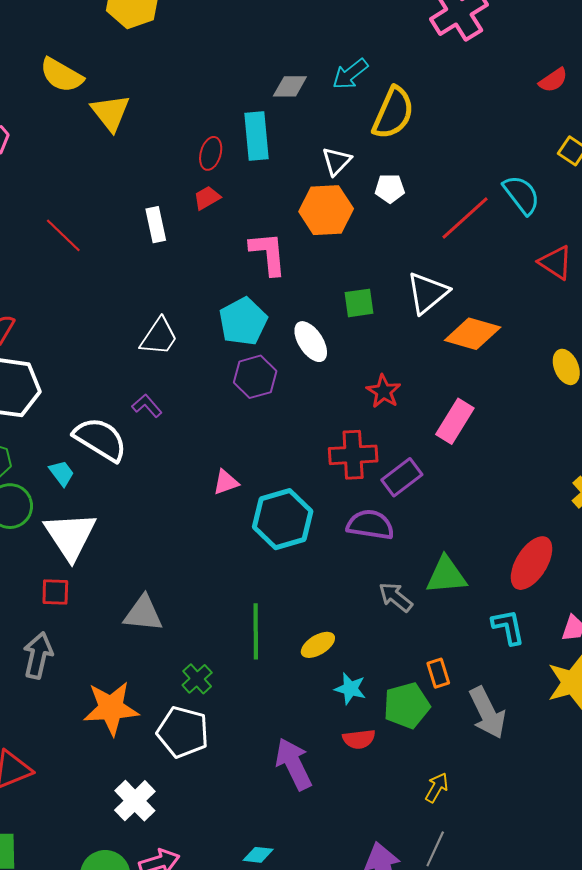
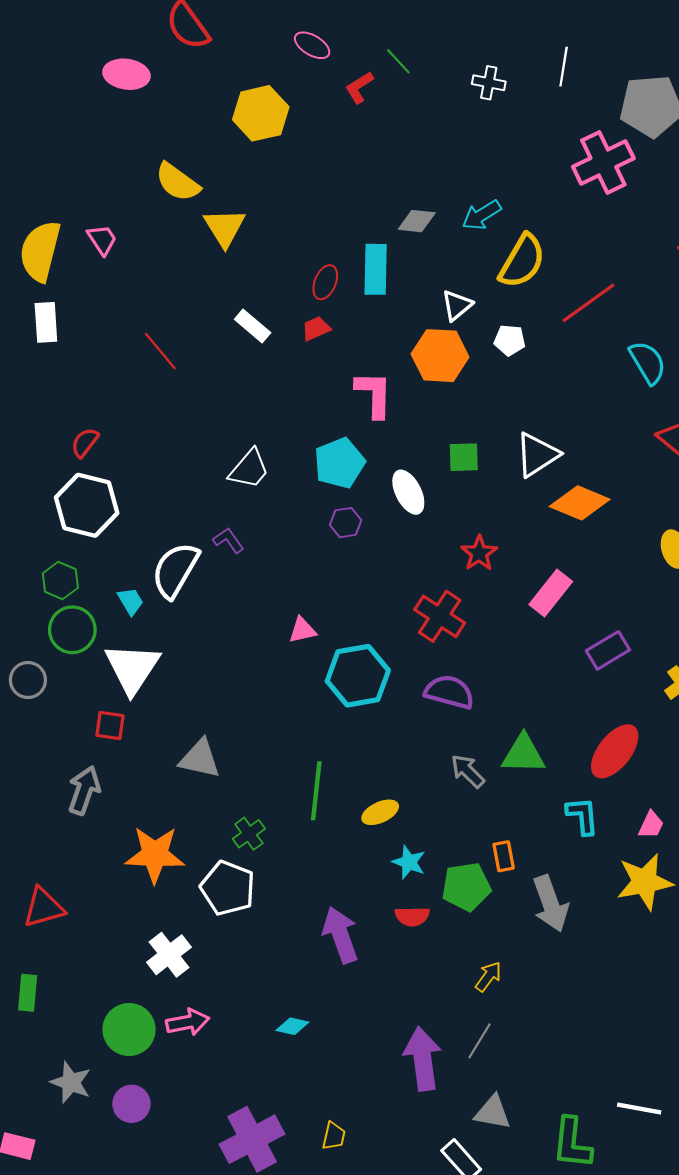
red line: (465, 218) -> (588, 303), moved
white rectangle: (156, 225) -> (253, 326), moved, turned -44
purple hexagon: (255, 377) -> (346, 523), size x0.7
white semicircle: (100, 439) -> (175, 570), turned -98
red cross: (353, 455) -> (440, 616), turned 30
purple rectangle: (402, 477) -> (608, 650), moved

